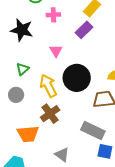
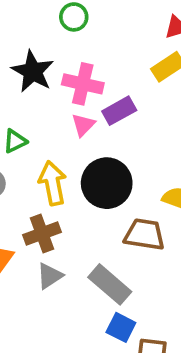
pink cross: (53, 15) -> (83, 84), moved, size x1.5
purple rectangle: (84, 30) -> (119, 111), moved
gray triangle: (62, 155) -> (50, 276), moved, turned 35

